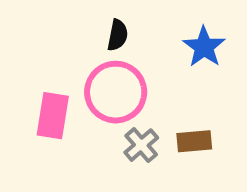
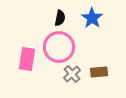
blue star: (204, 47) -> (92, 18), moved

